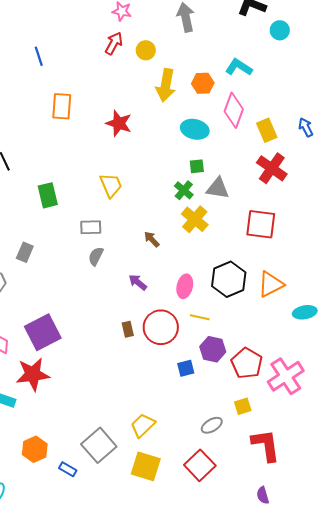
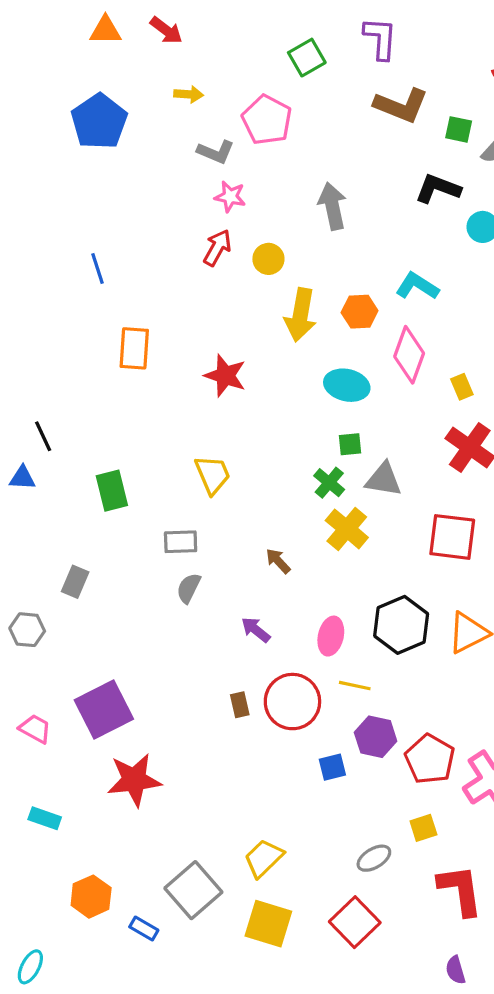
yellow rectangle: (267, 130) -> (462, 387), size x0.7
red star: (33, 374) -> (134, 780), moved

